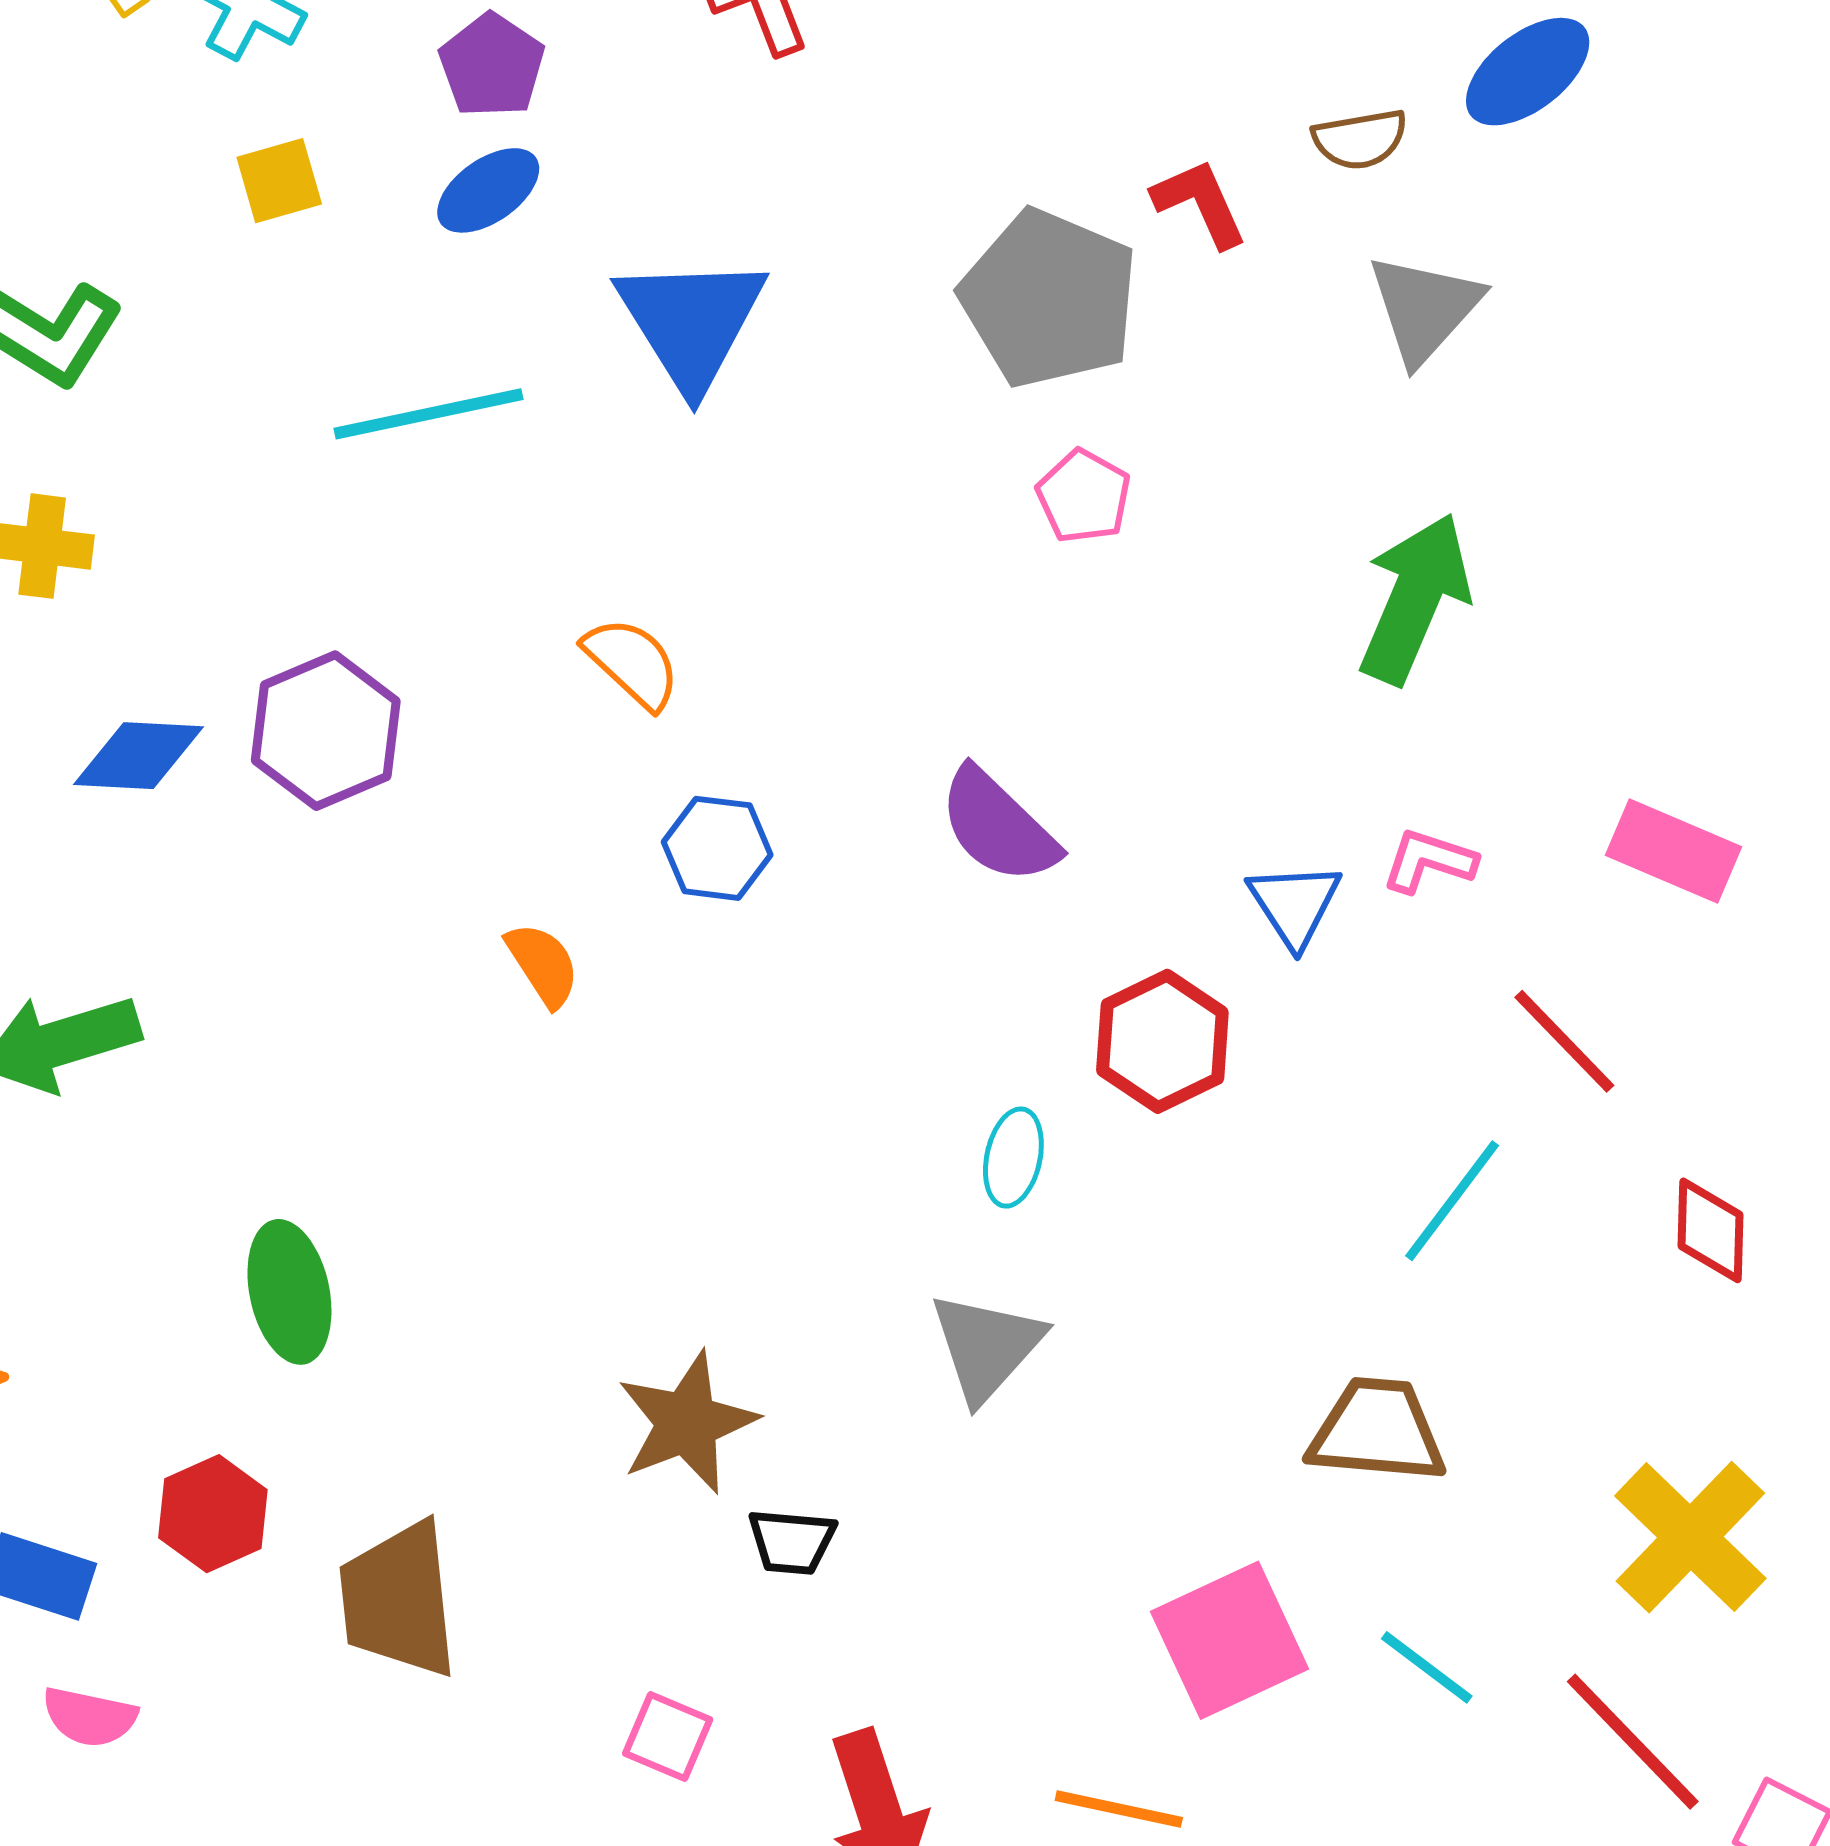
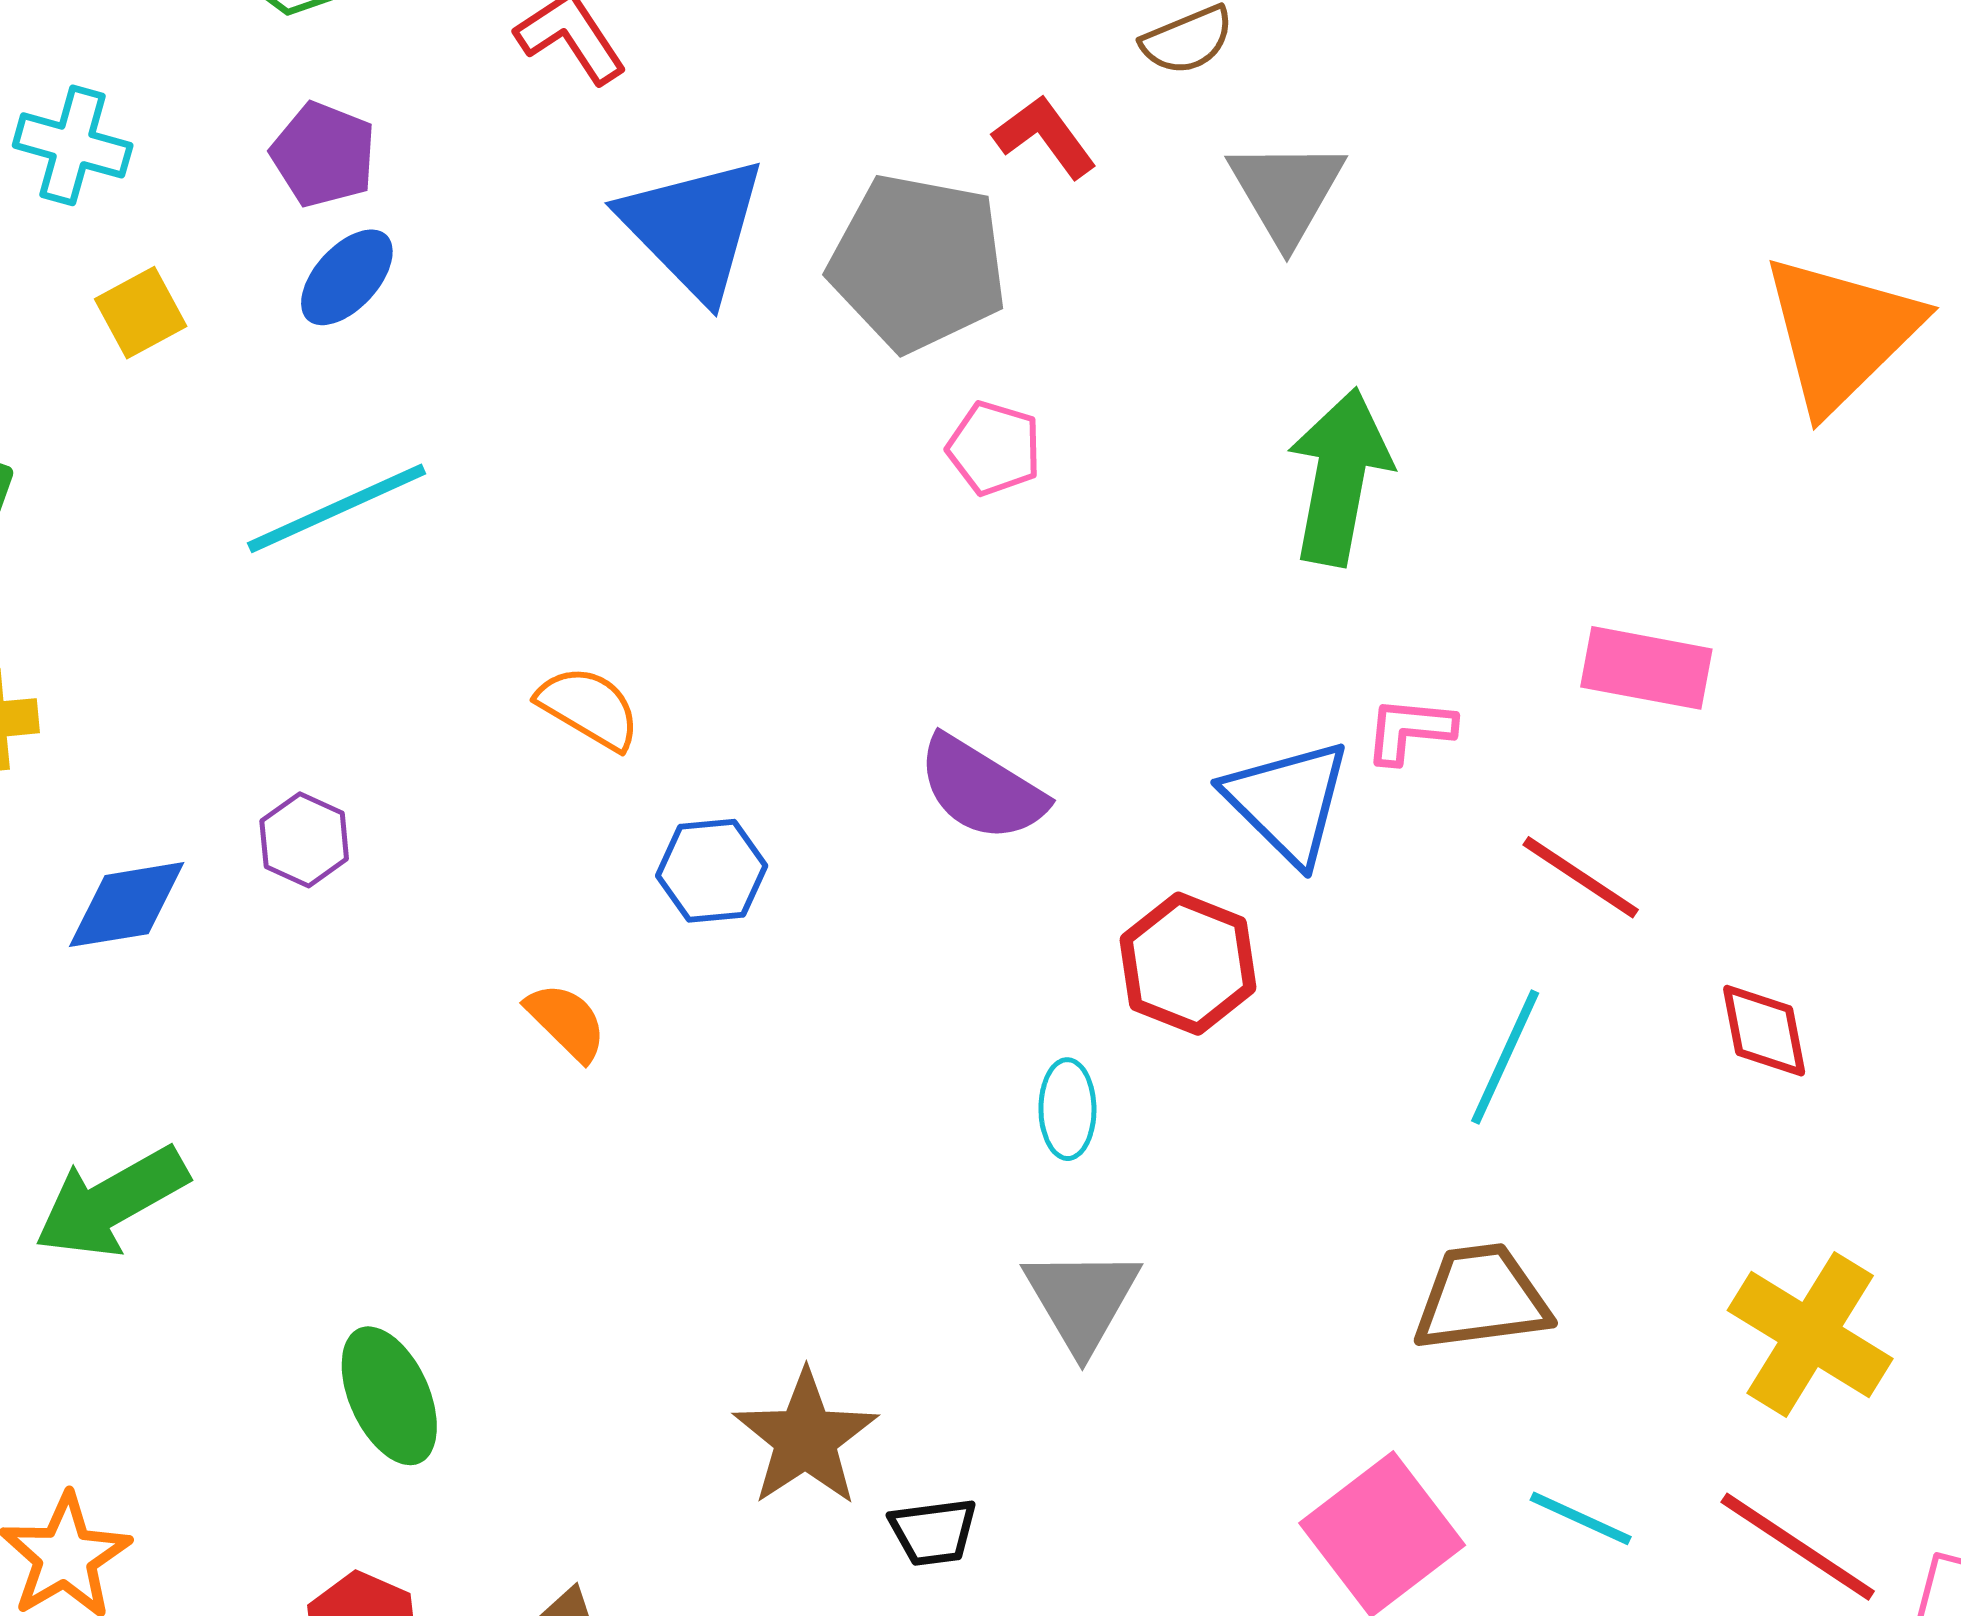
blue triangle: (691, 322) -> (694, 228), moved
purple hexagon: (326, 731) -> (304, 840), size x0.6
blue triangle: (1294, 904) -> (1288, 801), size x1.4

